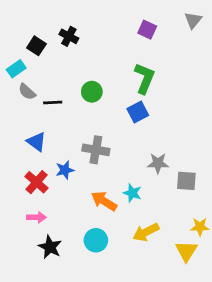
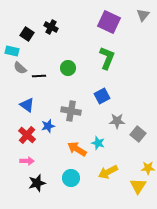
purple square: (147, 30) -> (109, 22), size x1.6
cyan rectangle: (16, 69) -> (12, 51), turned 48
blue square: (138, 112) -> (102, 96), moved
gray square: (186, 181) -> (138, 134), turned 35
black star: (50, 247) -> (37, 183), turned 30

